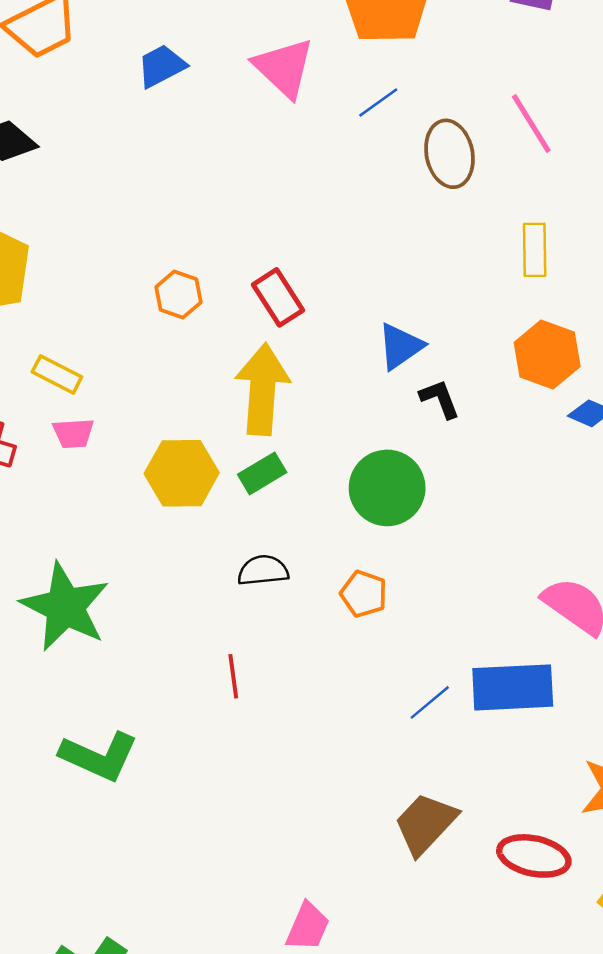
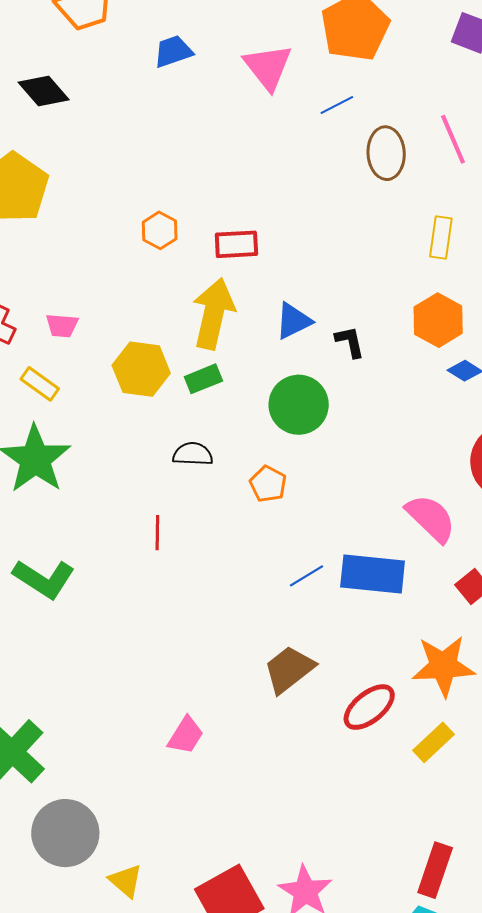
red rectangle: (278, 297) -> (236, 244), turned -69
blue triangle: (400, 346) -> (293, 321), moved
yellow rectangle: (57, 374) -> (40, 384), moved
red ellipse: (534, 856) -> (369, 707), turned -60

